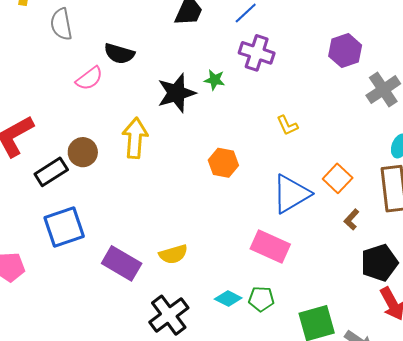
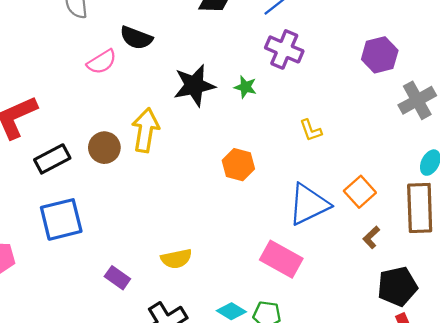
green star: (215, 80) -> (245, 87), moved
brown circle: (83, 152) -> (104, 148), moved
purple rectangle: (122, 263) -> (117, 278), moved, size x0.6

